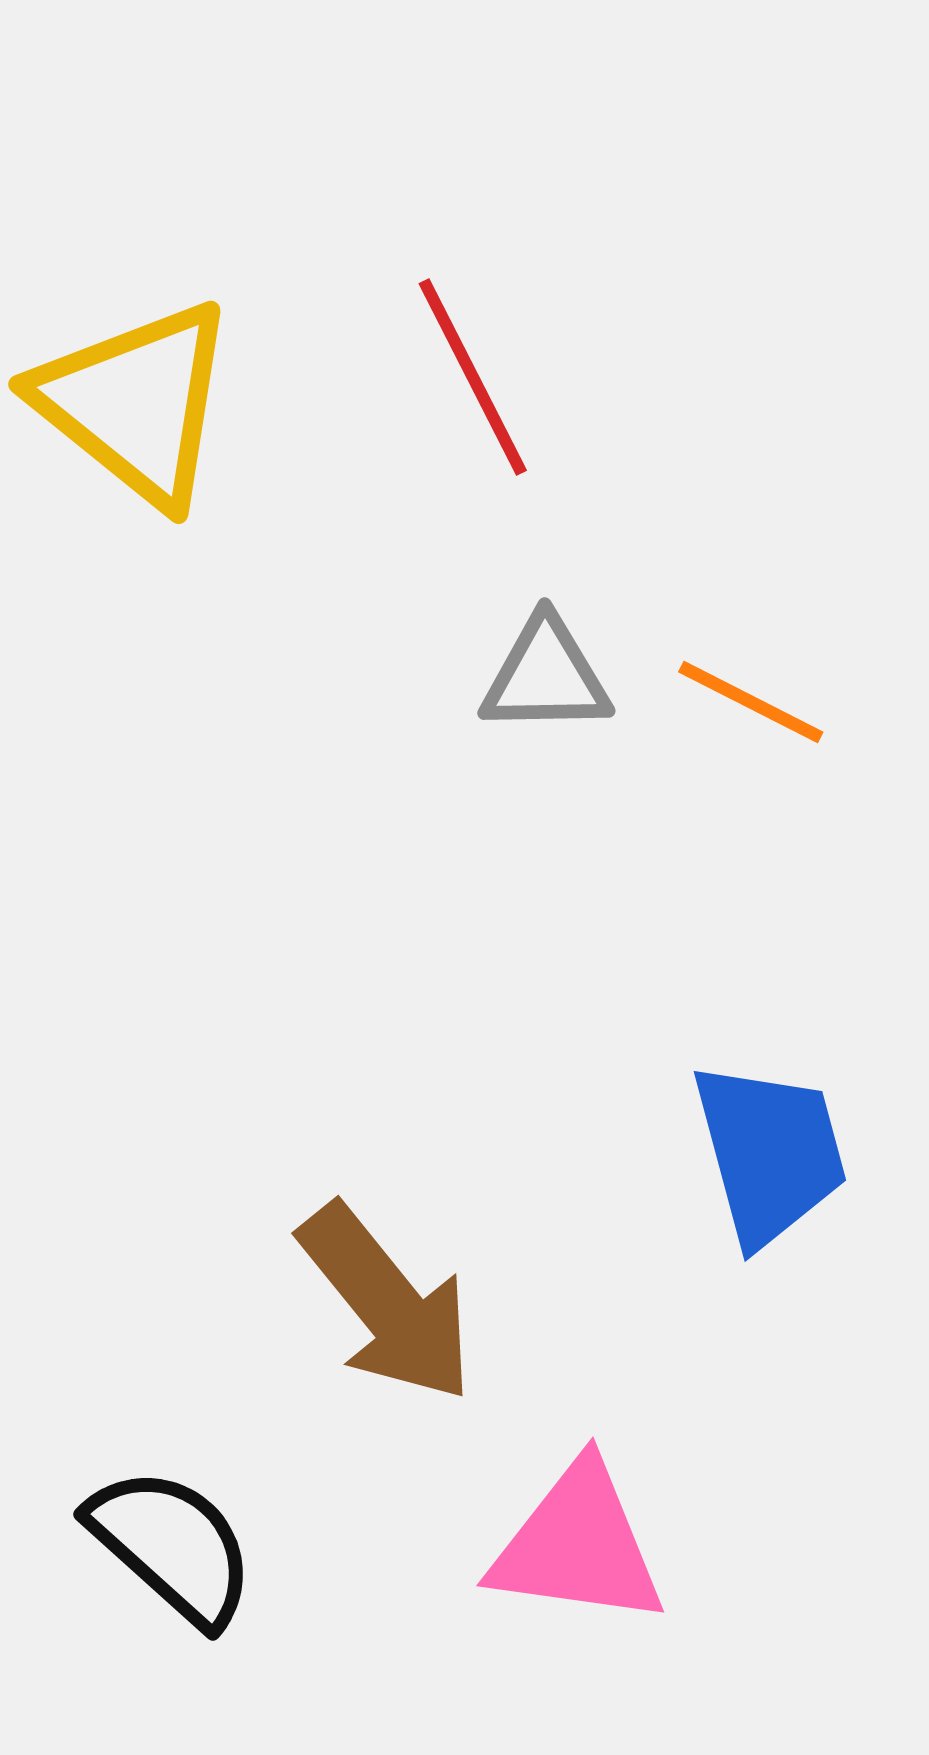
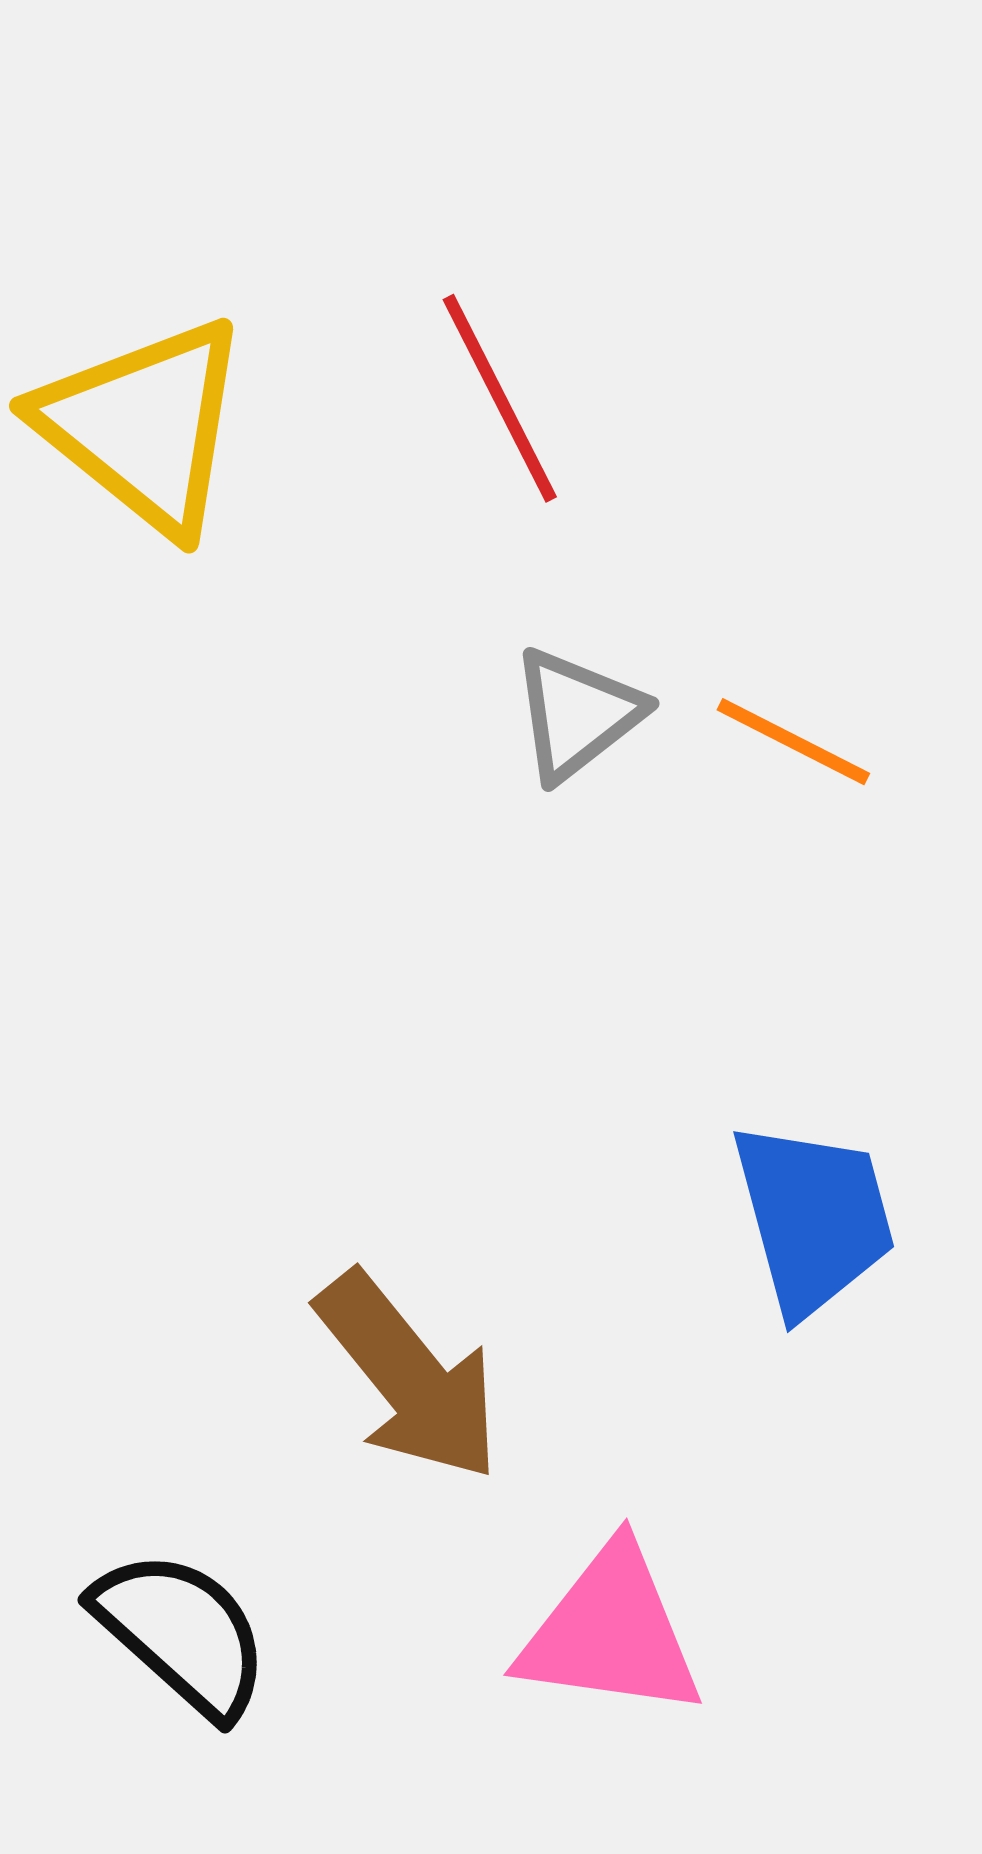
gray triangle: (546, 676) -> (577, 714), turned -37

